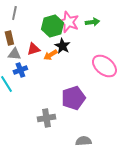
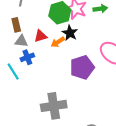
purple pentagon: (73, 98) -> (82, 67), moved
gray cross: (46, 118) -> (54, 106), size x1.4

